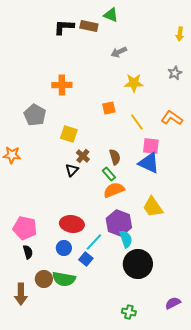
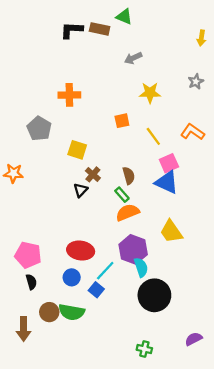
pink square: (151, 146) -> (169, 163), turned -30

